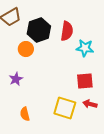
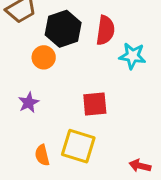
red square: (85, 81) -> (95, 104), moved
red arrow: (90, 104) -> (140, 166), moved
yellow square: (65, 108) -> (78, 146), moved

